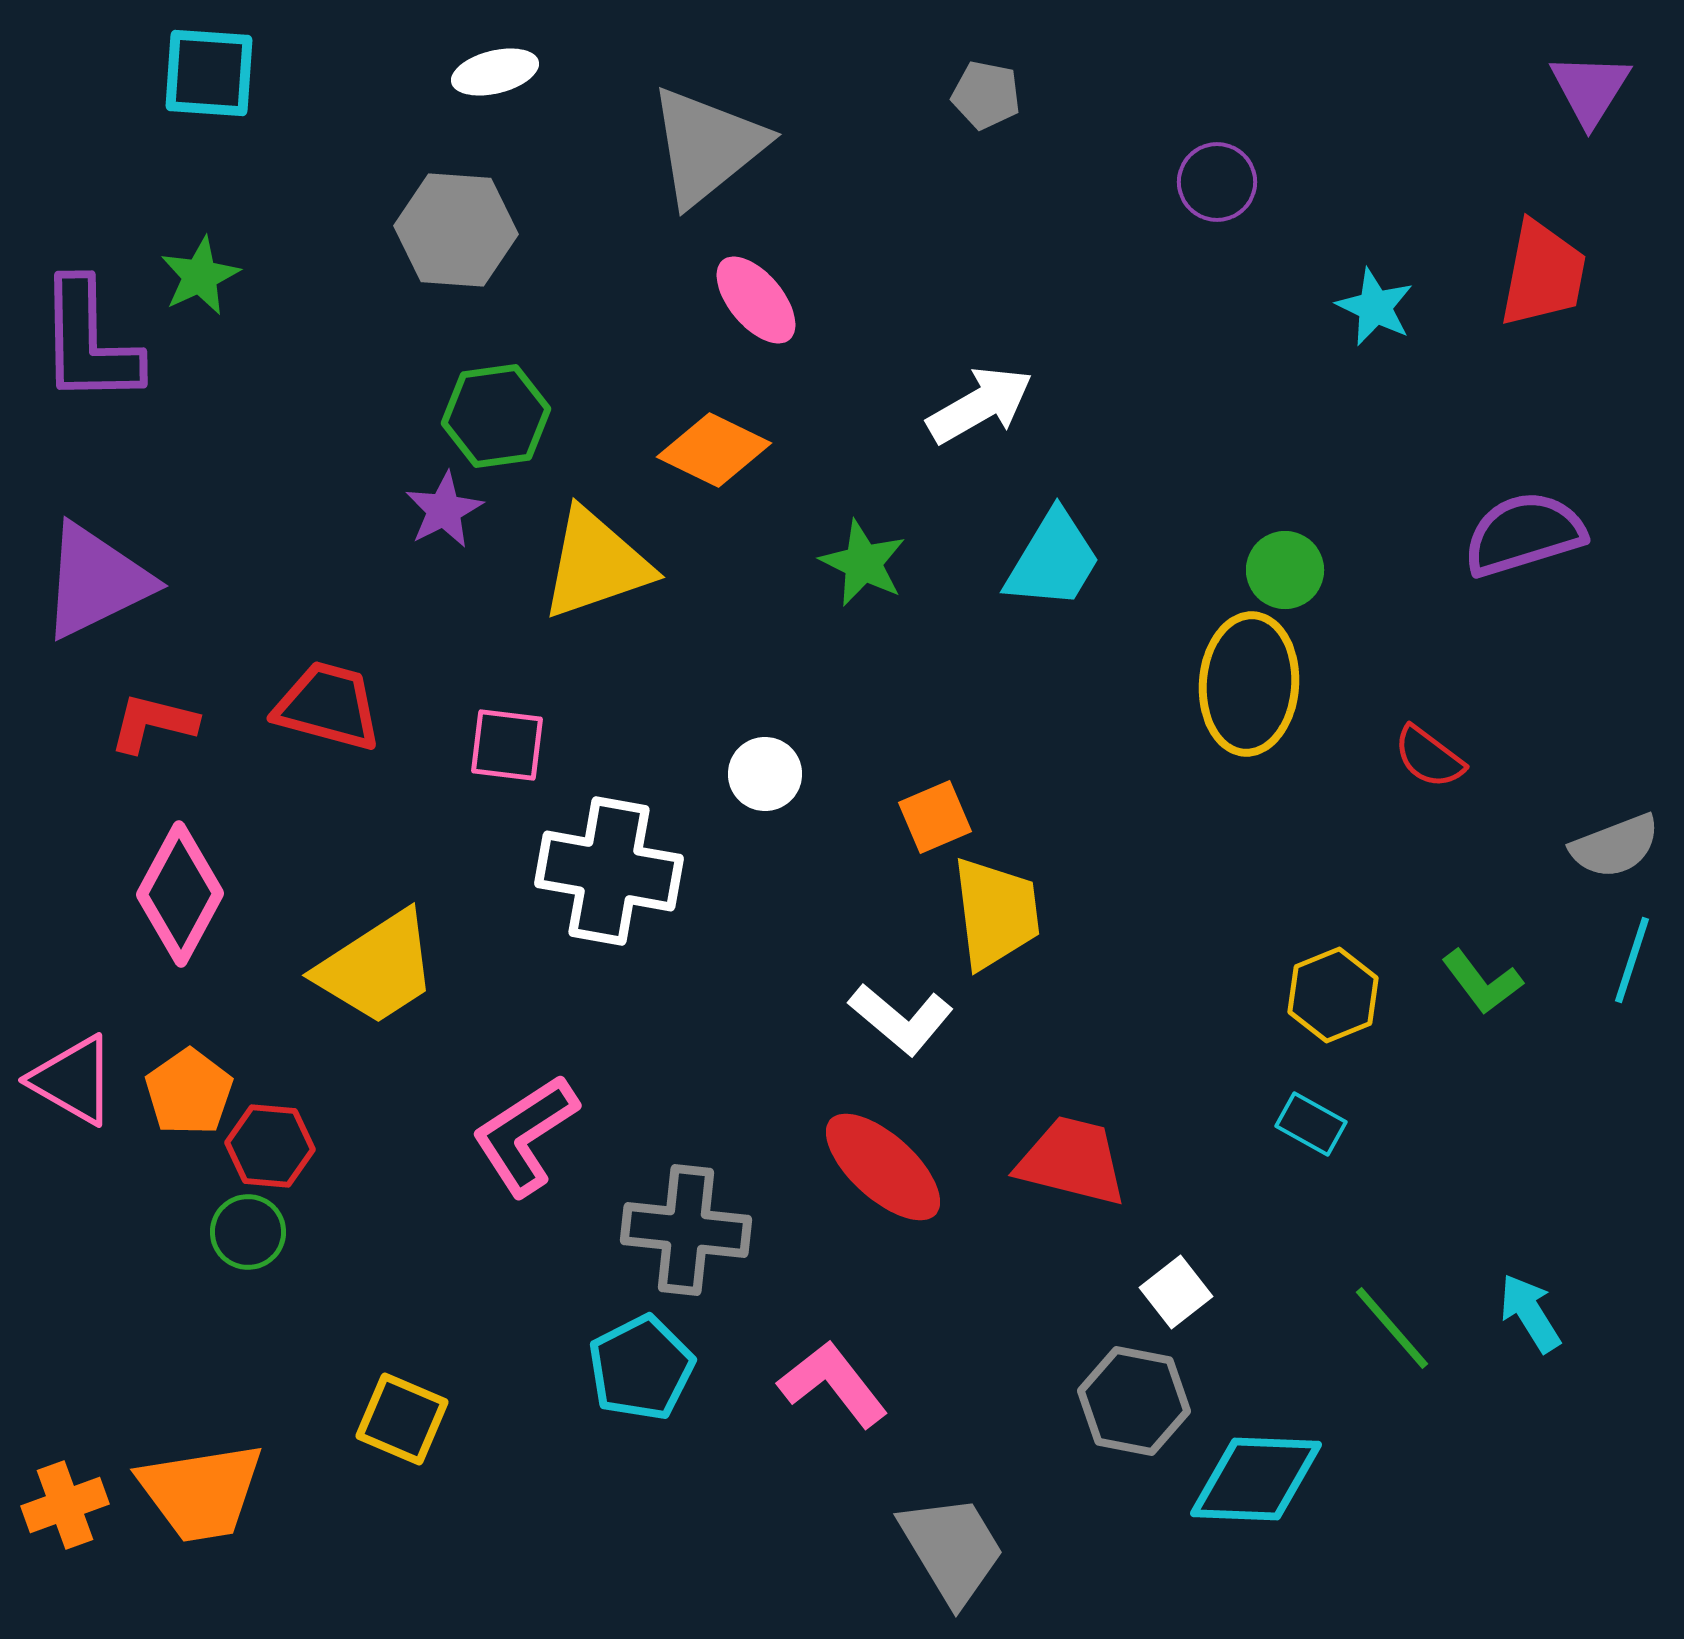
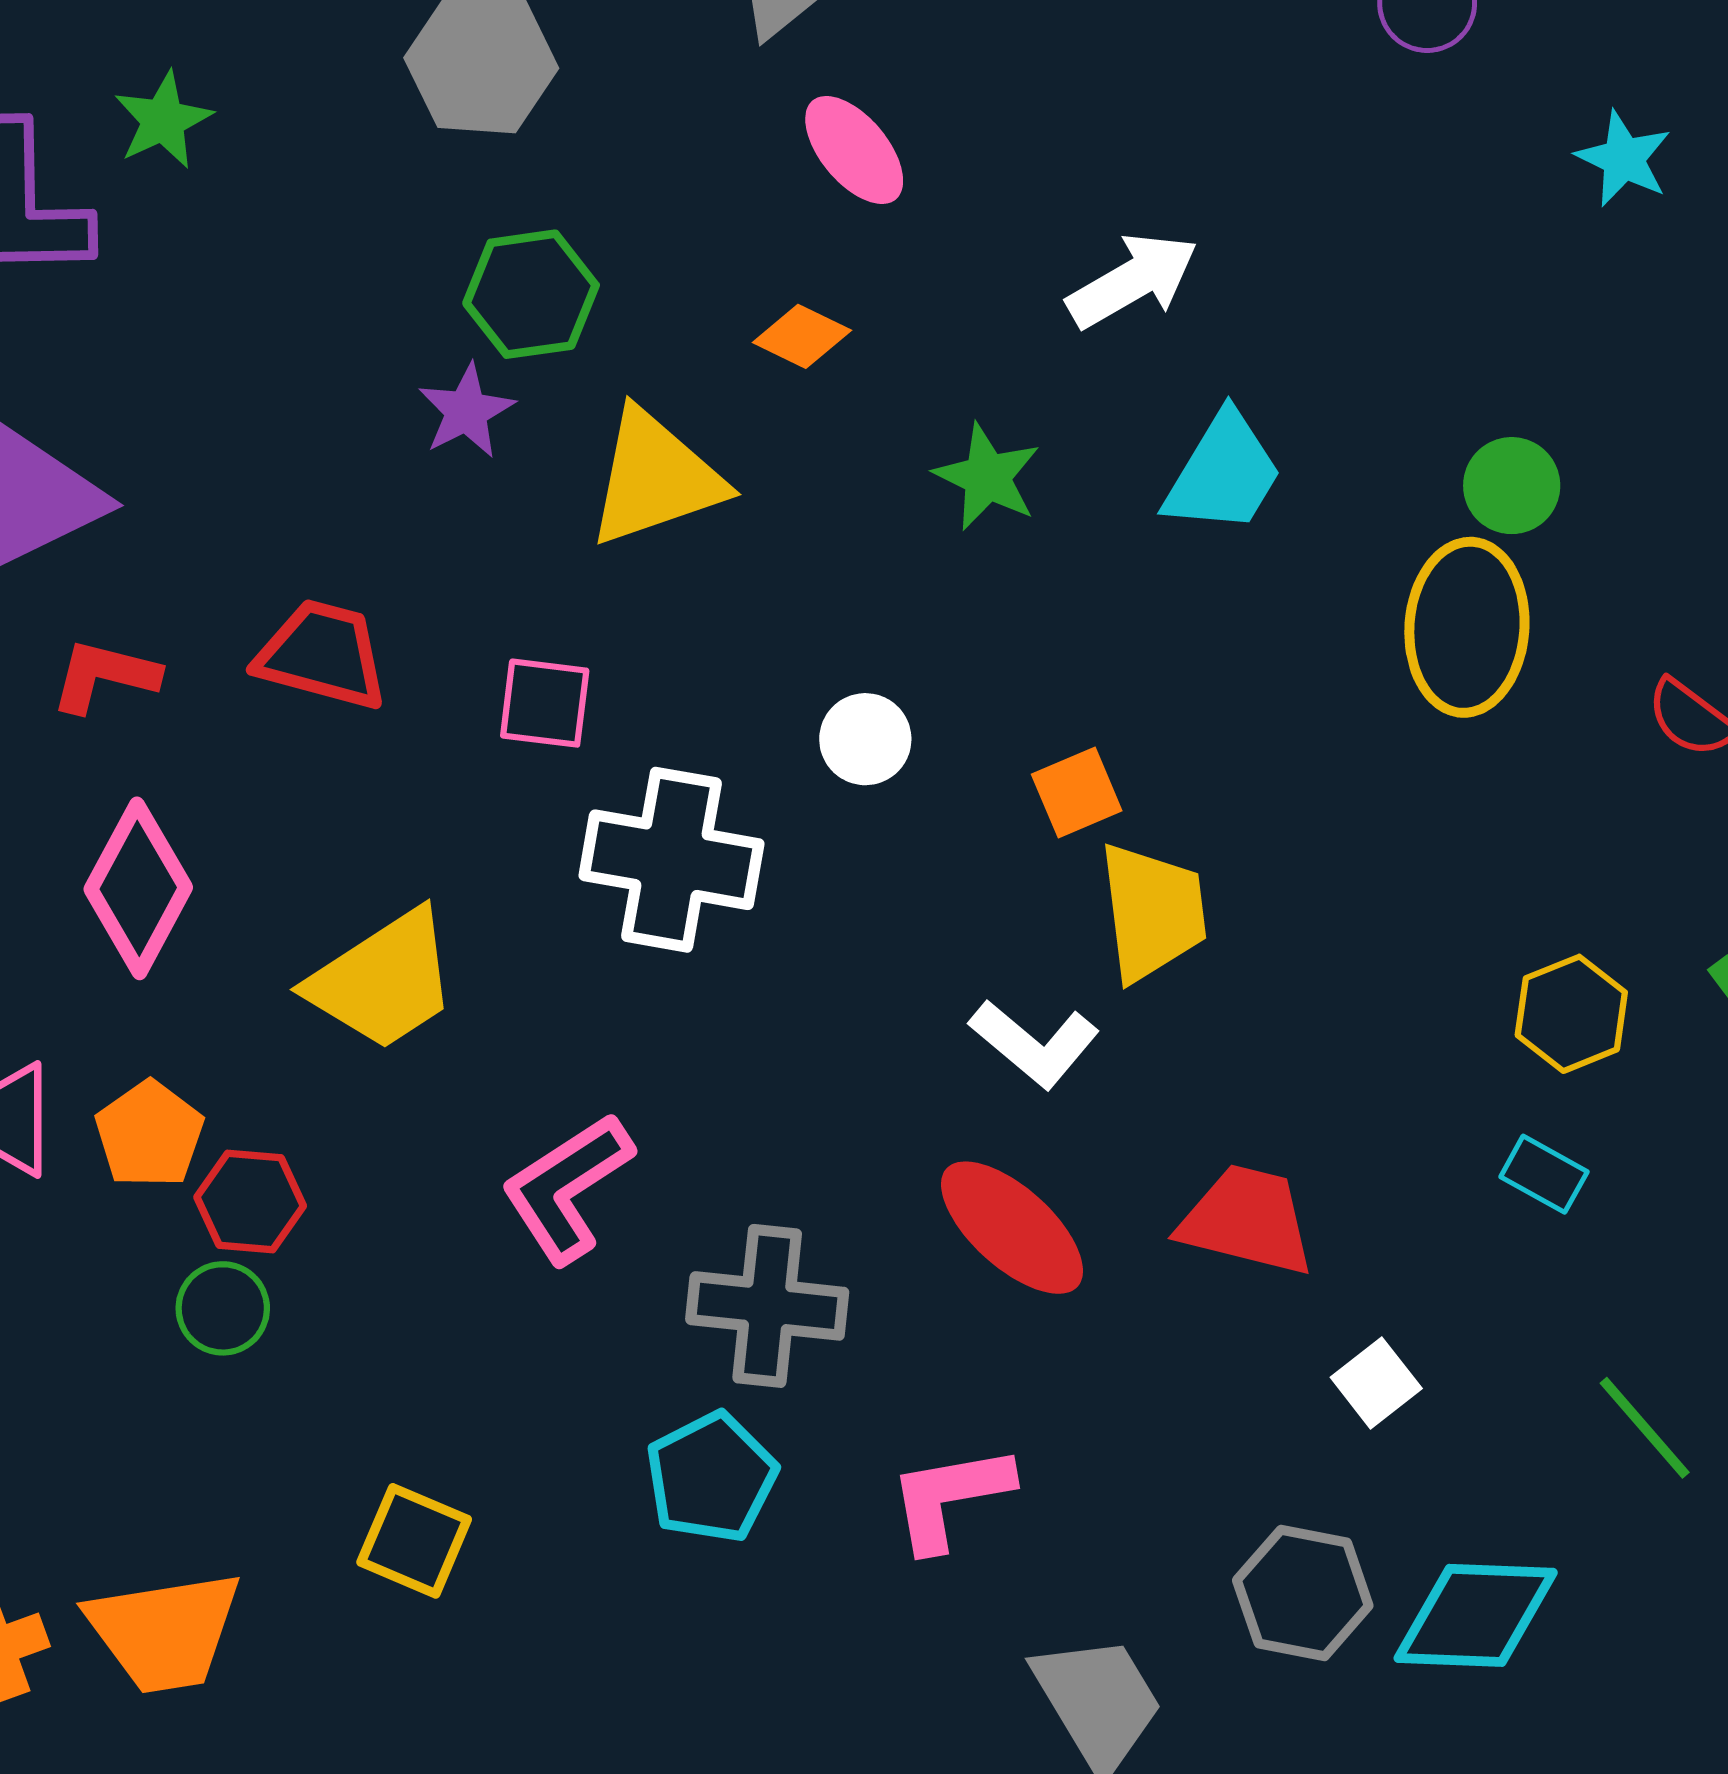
orange diamond: (714, 450) -> (802, 336), size x0.7
pink L-shape: (833, 1384) -> (950, 1497), turned -62
gray hexagon: (1134, 1401) -> (1303, 1593), moved

